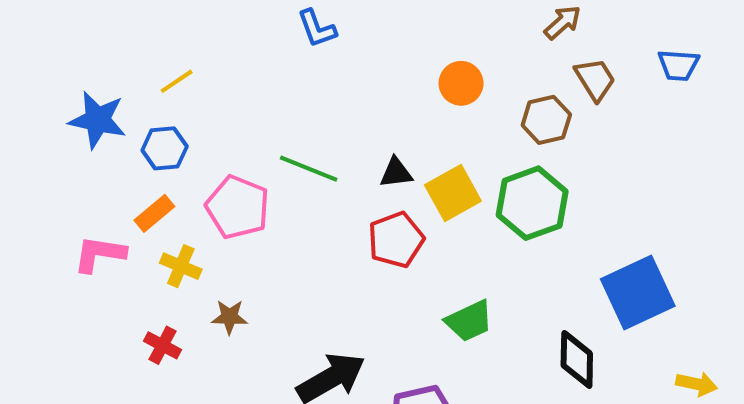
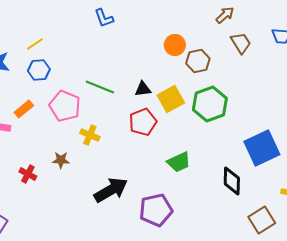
brown hexagon: (546, 120) -> (198, 61), moved
blue hexagon: (165, 148) -> (39, 70), moved
yellow cross: (181, 266) -> (90, 135), moved

